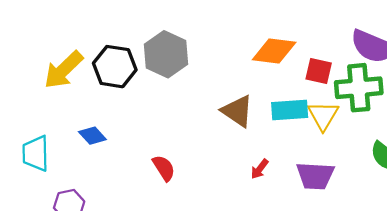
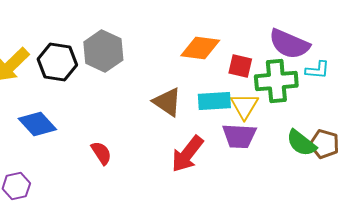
blue diamond: (92, 136) -> (37, 124), size x1.5
red arrow: (260, 169) -> (187, 154), size x2.0
purple trapezoid: (315, 176) -> (239, 136), moved

